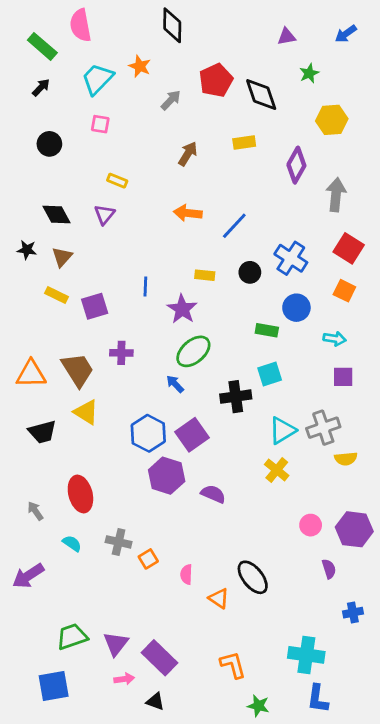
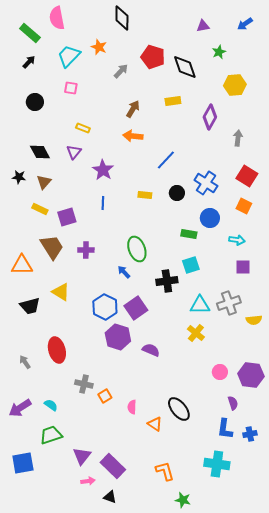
red pentagon: (216, 80) -> (153, 57), turned -30
gray arrow: (336, 195) -> (238, 138), size x0.7
orange arrow: (188, 213) -> (133, 136), moved
purple star: (182, 309) -> (103, 170), moved
green ellipse: (193, 351) -> (137, 249), turned -70
brown trapezoid: (78, 370) -> (52, 247), moved
cyan triangle: (282, 430) -> (200, 305), turned 30
yellow semicircle: (346, 459) -> (254, 320), moved
cyan semicircle: (72, 543) -> (51, 405), moved
green trapezoid: (72, 637) -> (51, 435), moved
blue square: (54, 686) -> (23, 463), moved
blue L-shape: (318, 699) -> (225, 429), moved

